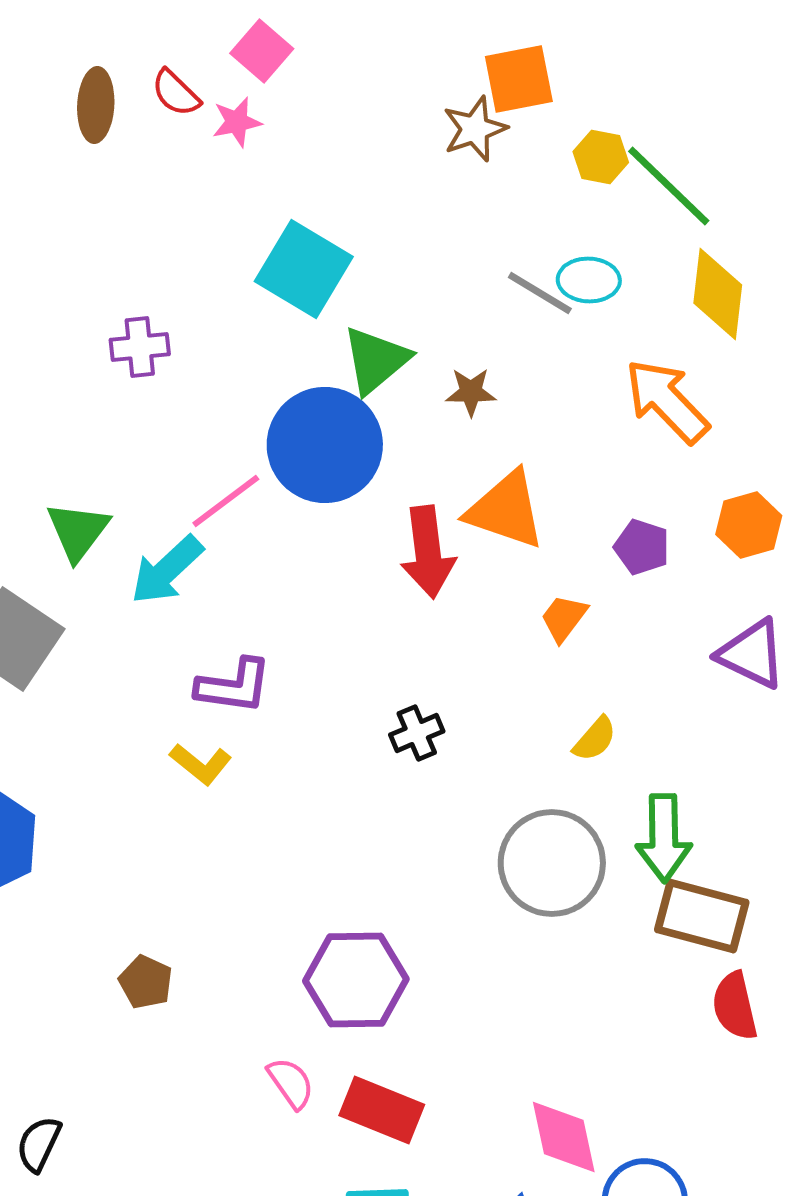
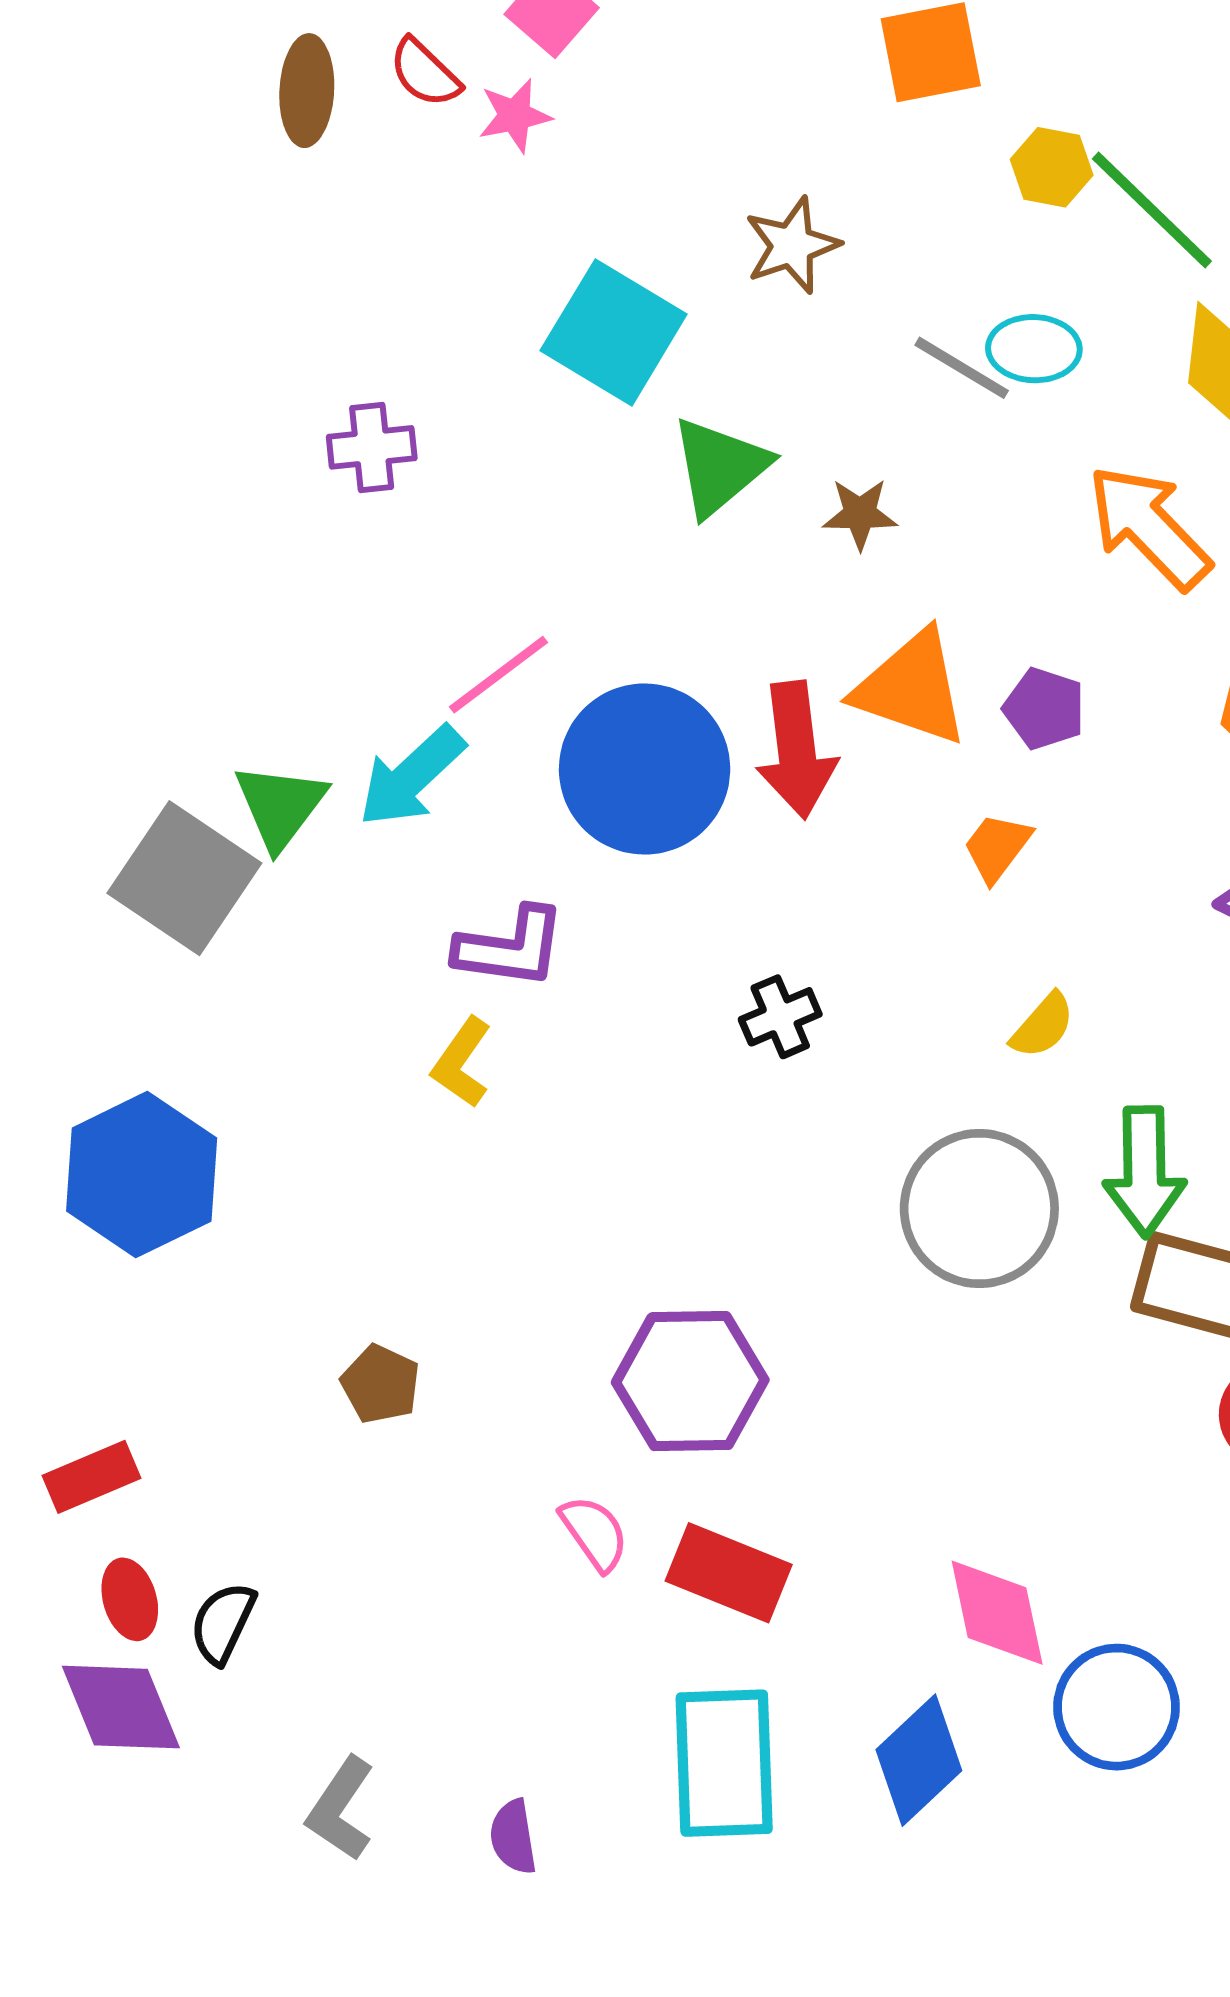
brown star: (475, 129) -> (792, 245), moved
blue circle: (325, 445) -> (645, 769), moved
green triangle: (78, 531) -> (280, 806), moved
purple pentagon: (642, 547) -> (1044, 709), moved
yellow L-shape: (201, 764) -> (462, 1063), turned 86

